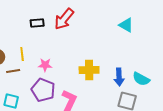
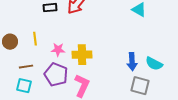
yellow cross: (89, 70) -> (82, 55), moved
brown line: (13, 71) -> (26, 67), moved

